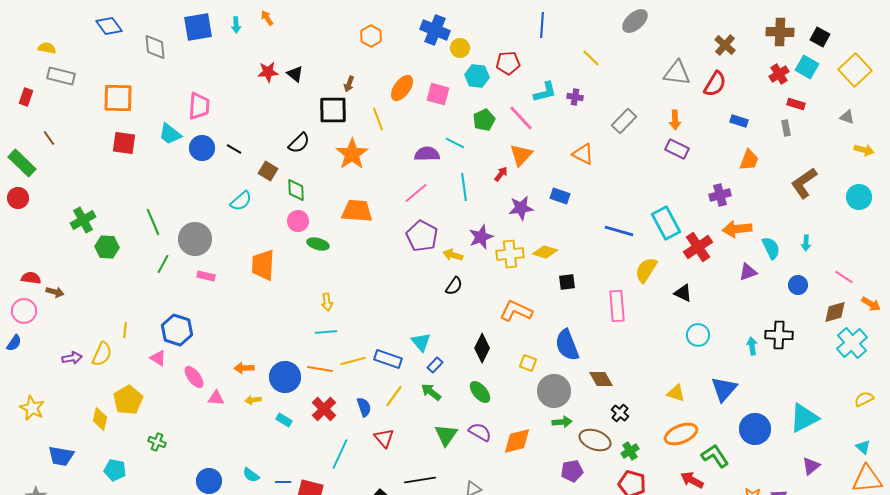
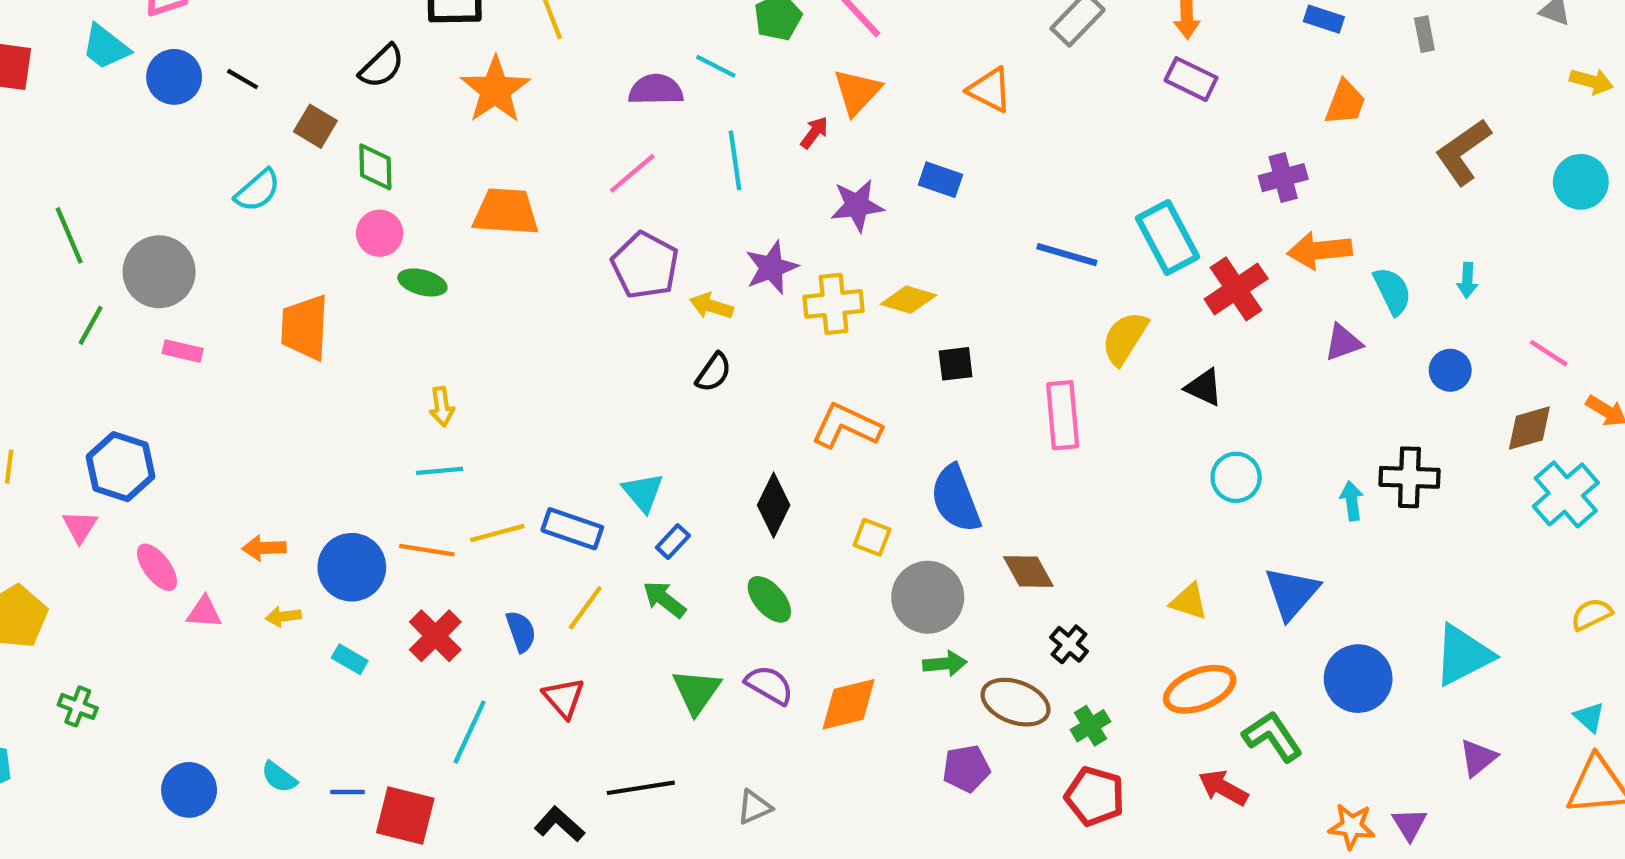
pink triangle: (158, 358) -> (80, 527), turned 30

